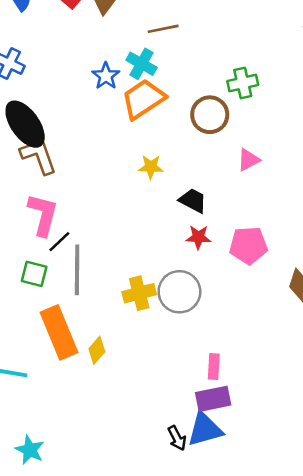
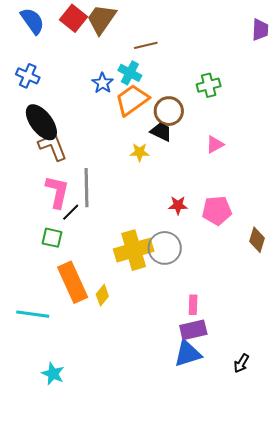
brown circle: (210, 115) -> (169, 111), moved
black trapezoid: (193, 201) -> (161, 132), moved
gray line: (77, 270) -> (86, 188), moved
yellow cross: (139, 293) -> (134, 250), size x1.5
black arrow: (177, 438) -> (241, 363), moved, turned 60

